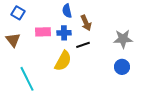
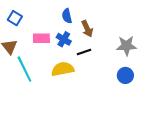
blue cross: (64, 33) -> (64, 39), turned 32
yellow semicircle: (63, 61) -> (63, 69), turned -130
cyan line: (27, 79) -> (24, 69), moved

